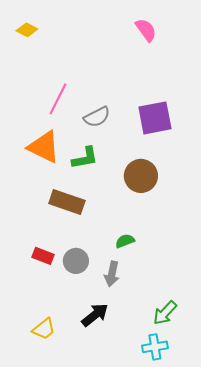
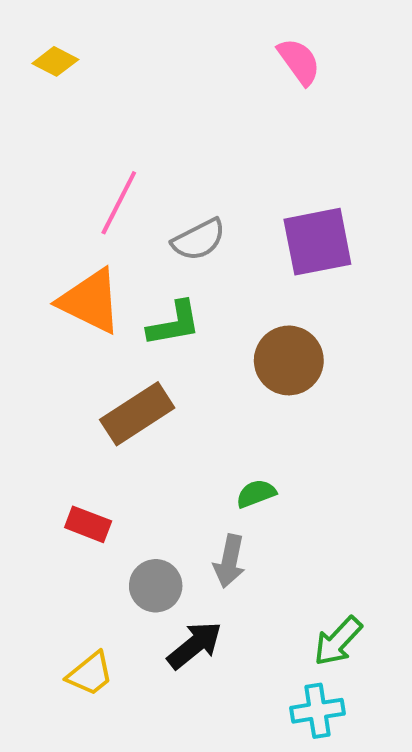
brown rectangle: (67, 202) -> (137, 414), turned -52
gray circle: (76, 261) -> (156, 586), moved

